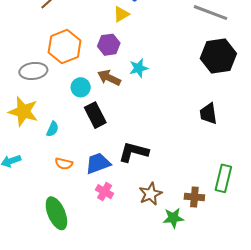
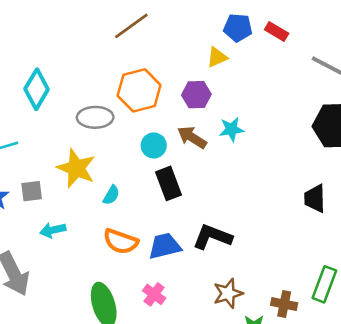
orange semicircle: (64, 164) -> (121, 241), size x1.5
pink cross: (105, 192) -> (154, 294), moved

